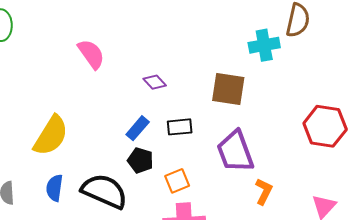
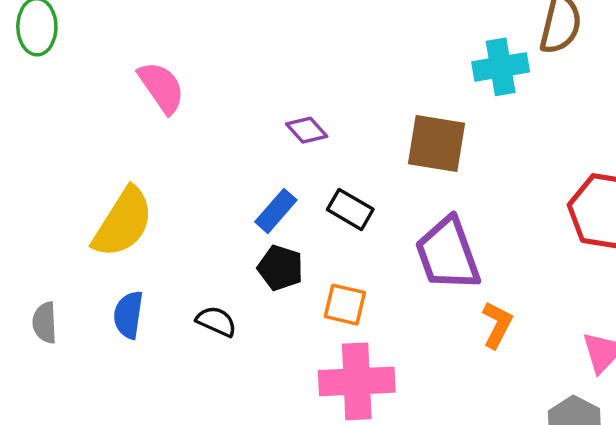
pink semicircle: (91, 54) -> (161, 87), moved
black rectangle: (180, 127) -> (350, 209), turned 35
orange square: (177, 181) -> (345, 305), turned 35
black semicircle: (104, 191) -> (216, 321), size x0.5

